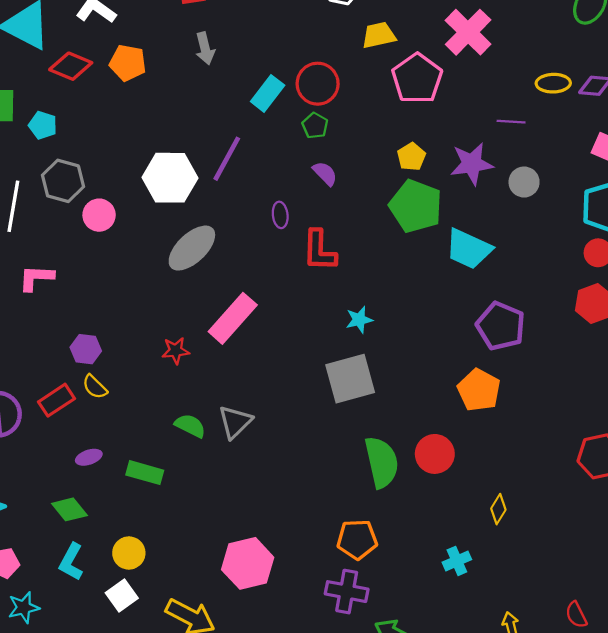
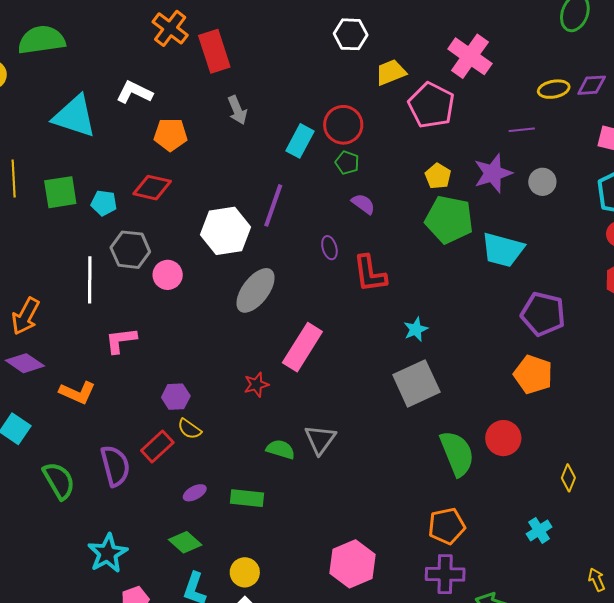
red diamond: (71, 66) -> (152, 188), moved

